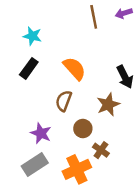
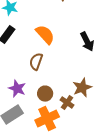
brown star: (108, 104) -> (82, 88), moved
brown circle: (83, 129) -> (45, 94), moved

